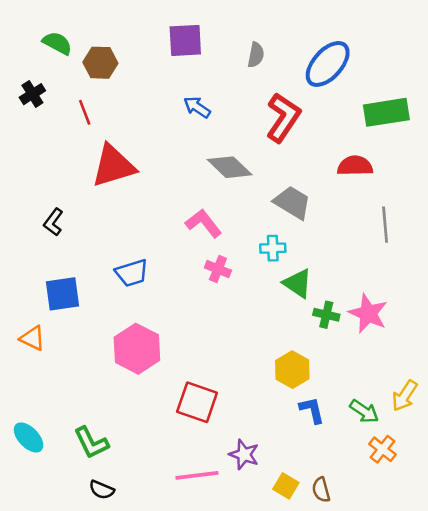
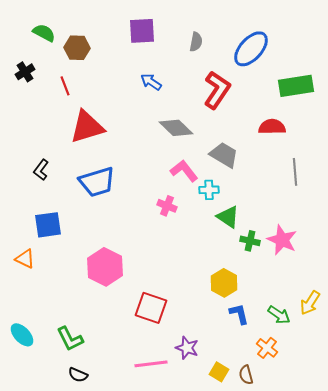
pink L-shape: (204, 223) -> (184, 171), moved
blue trapezoid: (132, 273) -> (97, 182), moved, size x1.4
orange cross: (382, 449) -> (267, 348), moved

